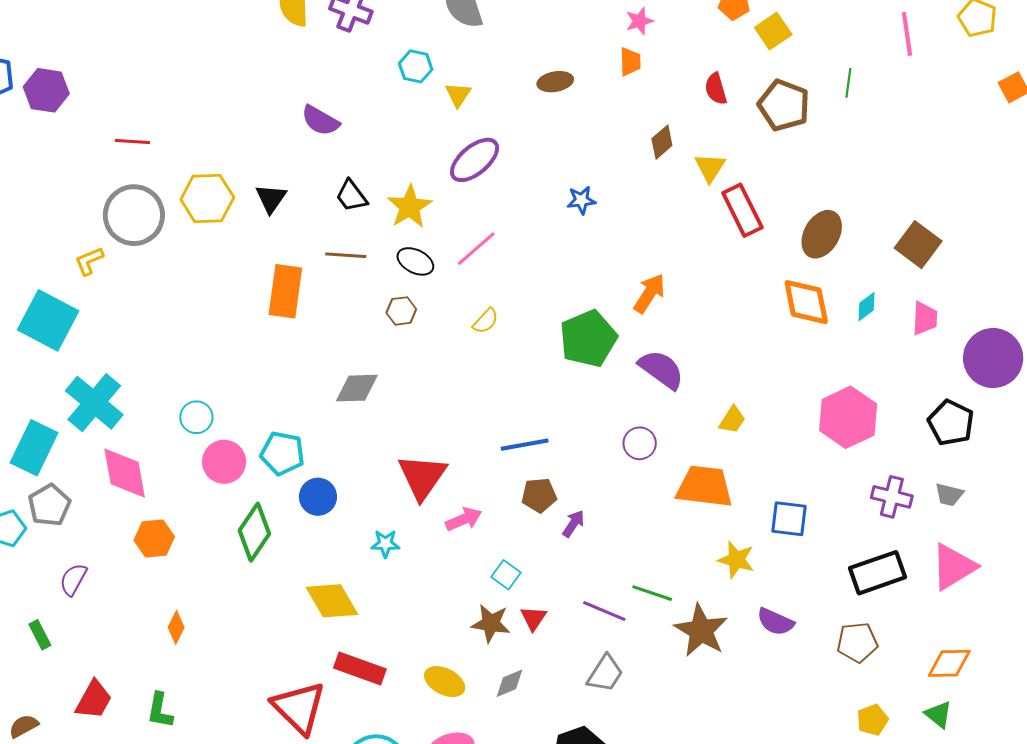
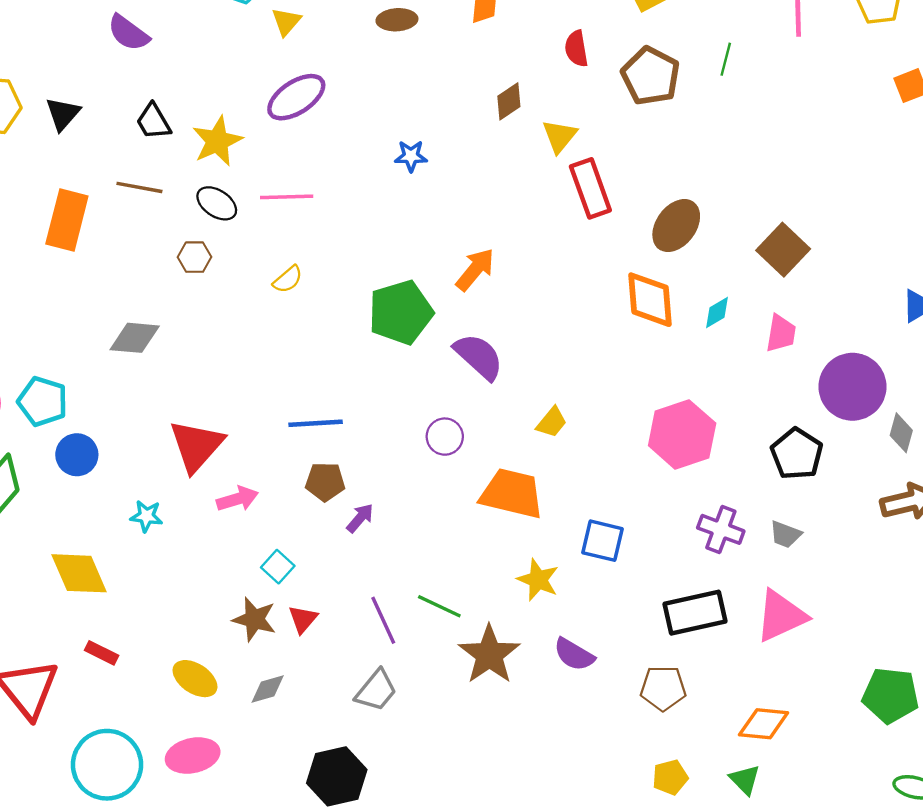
pink line: (476, 249) -> (287, 197), turned 33
purple line: (604, 611) -> (383, 620), turned 36
red rectangle: (360, 668) -> (102, 653), size x0.6

